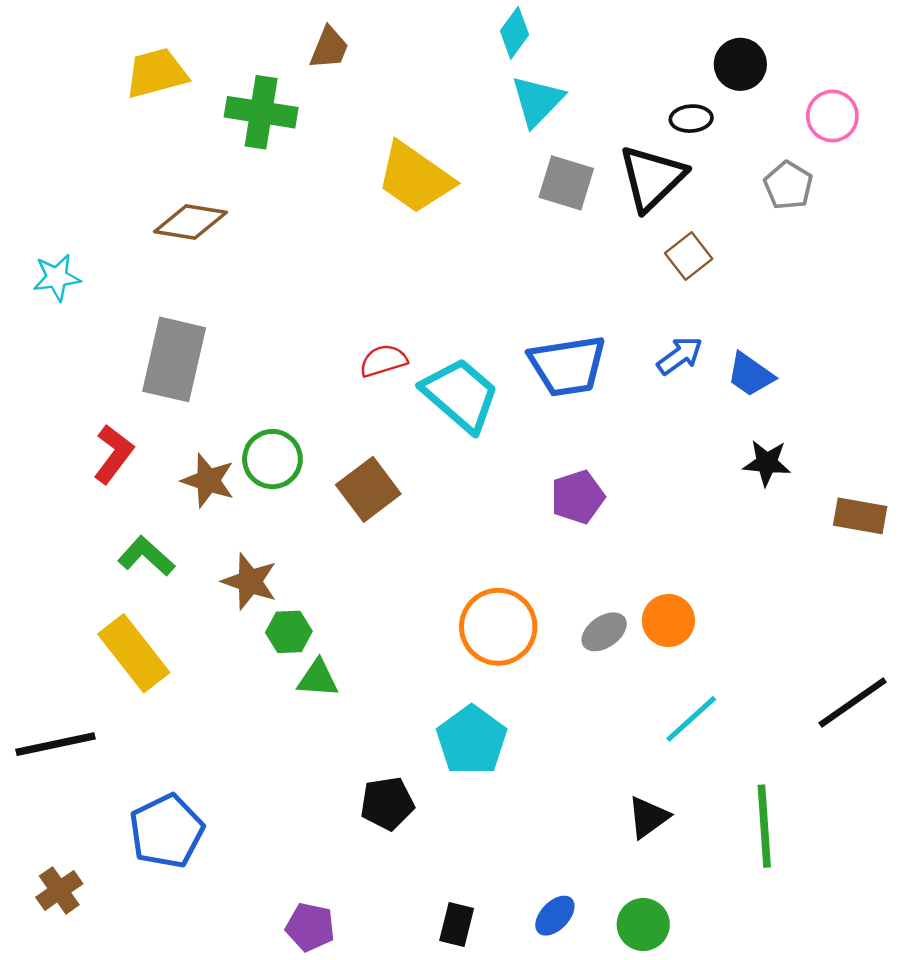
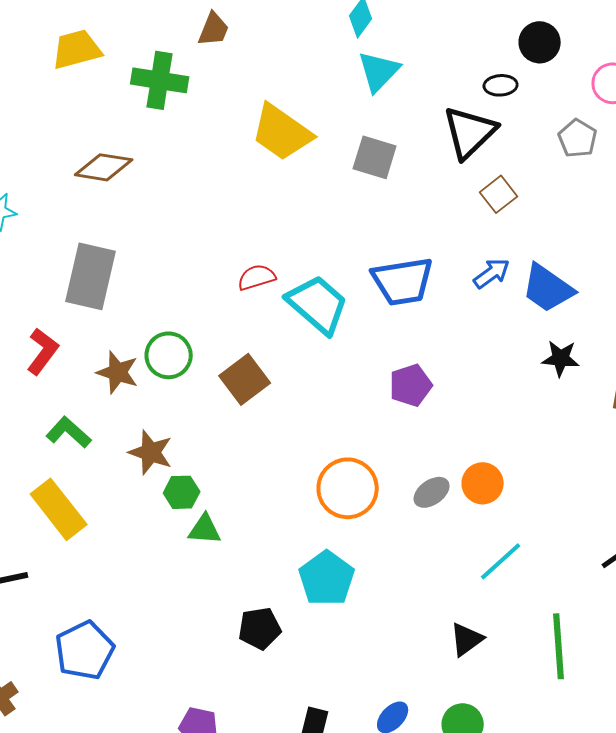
gray square: (566, 183) -> (375, 157), moved
blue trapezoid: (750, 375) -> (548, 288), size x1.4

